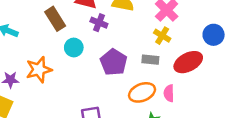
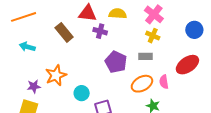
cyan circle: (74, 47) -> (82, 93), moved
red ellipse: (188, 62) -> (187, 65), moved

